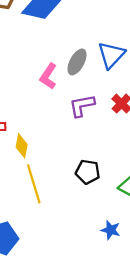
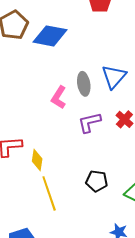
gray ellipse: (77, 62) -> (84, 84), turned -35

